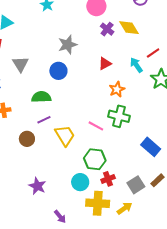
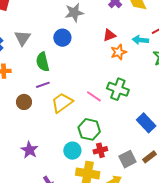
gray triangle: (20, 64) -> (22, 38), moved
cyan arrow: (136, 65) -> (140, 40), turned -56
orange star: (117, 89) -> (119, 52), moved
green semicircle: (41, 97) -> (43, 62), turned -108
yellow trapezoid: (65, 136) -> (62, 103), turned -100

